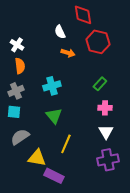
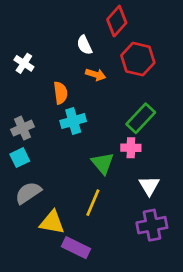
red diamond: (83, 15) -> (117, 21), turned 50
orange semicircle: (20, 66) -> (61, 93), moved
green rectangle: (100, 84) -> (141, 118), size x1.5
pink cross: (105, 108) -> (131, 148), moved
cyan square: (14, 112) -> (20, 158), turned -32
green triangle: (54, 116) -> (103, 163), moved

